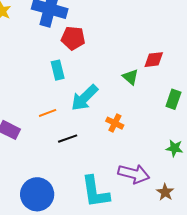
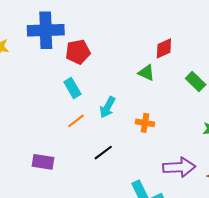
cyan arrow: (85, 98) -> (107, 107), size x0.7
green rectangle: (173, 99) -> (196, 82), turned -48
orange line: (48, 113) -> (76, 121), moved

